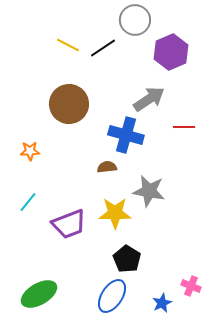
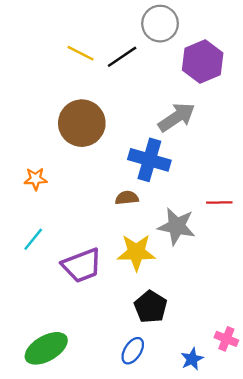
red line: (184, 127) -> (219, 203), moved
blue ellipse: (112, 296) -> (133, 351), size x0.7

